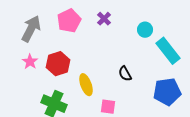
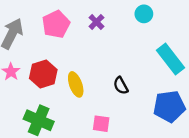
cyan circle: (145, 30) -> (144, 14), moved
yellow ellipse: (86, 85) -> (76, 84), moved

